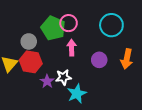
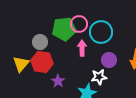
cyan circle: (111, 25) -> (101, 32), moved
green pentagon: (53, 28) -> (64, 29), turned -30
white star: (63, 77) -> (99, 77), moved

